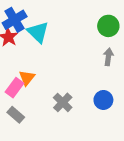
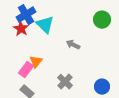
gray arrow: (108, 57) -> (73, 45), moved, turned -72
blue circle: (103, 100) -> (102, 87), moved

